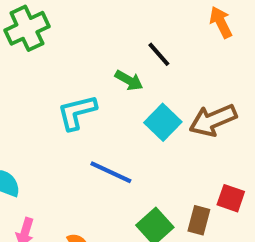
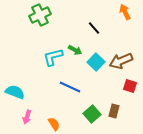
green cross: (27, 28) -> (40, 15), moved
green arrow: (129, 80) -> (75, 50), moved
red square: (231, 198) -> (130, 86), moved

